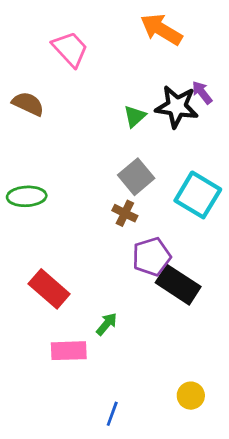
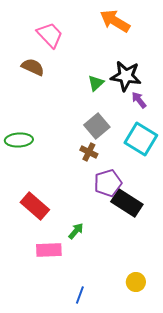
purple arrow: (202, 93) -> (139, 100), moved
brown semicircle: (28, 104) -> (33, 67), moved

